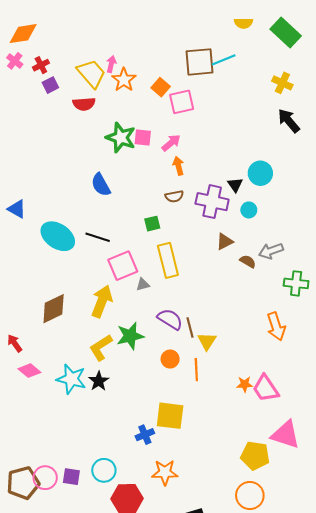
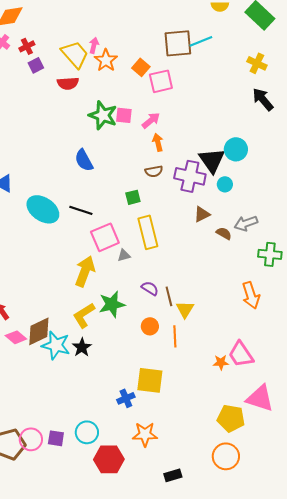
black triangle: (235, 185) -> (212, 160), size x1.8
brown diamond: (54, 309) -> (39, 331), moved
purple semicircle: (170, 319) -> (150, 288), size x0.7
orange star: (245, 384) -> (221, 362), moved

